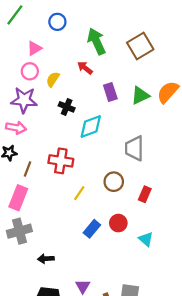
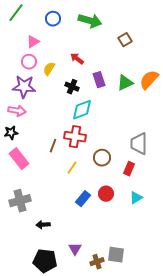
green arrow: (96, 41) -> (90, 21), moved, turned 130
brown square: (140, 46) -> (125, 40), size x0.6
black cross: (67, 107) -> (72, 87), moved
gray trapezoid: (134, 148) -> (139, 144), moved
red cross: (61, 161) -> (75, 137), moved
brown line: (27, 169) -> (53, 146), moved
pink rectangle: (18, 198) -> (19, 159), moved, turned -60
cyan triangle: (146, 239) -> (136, 198), moved, turned 48

